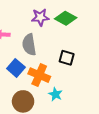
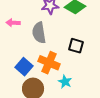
blue square: (16, 68) -> (24, 67), moved

